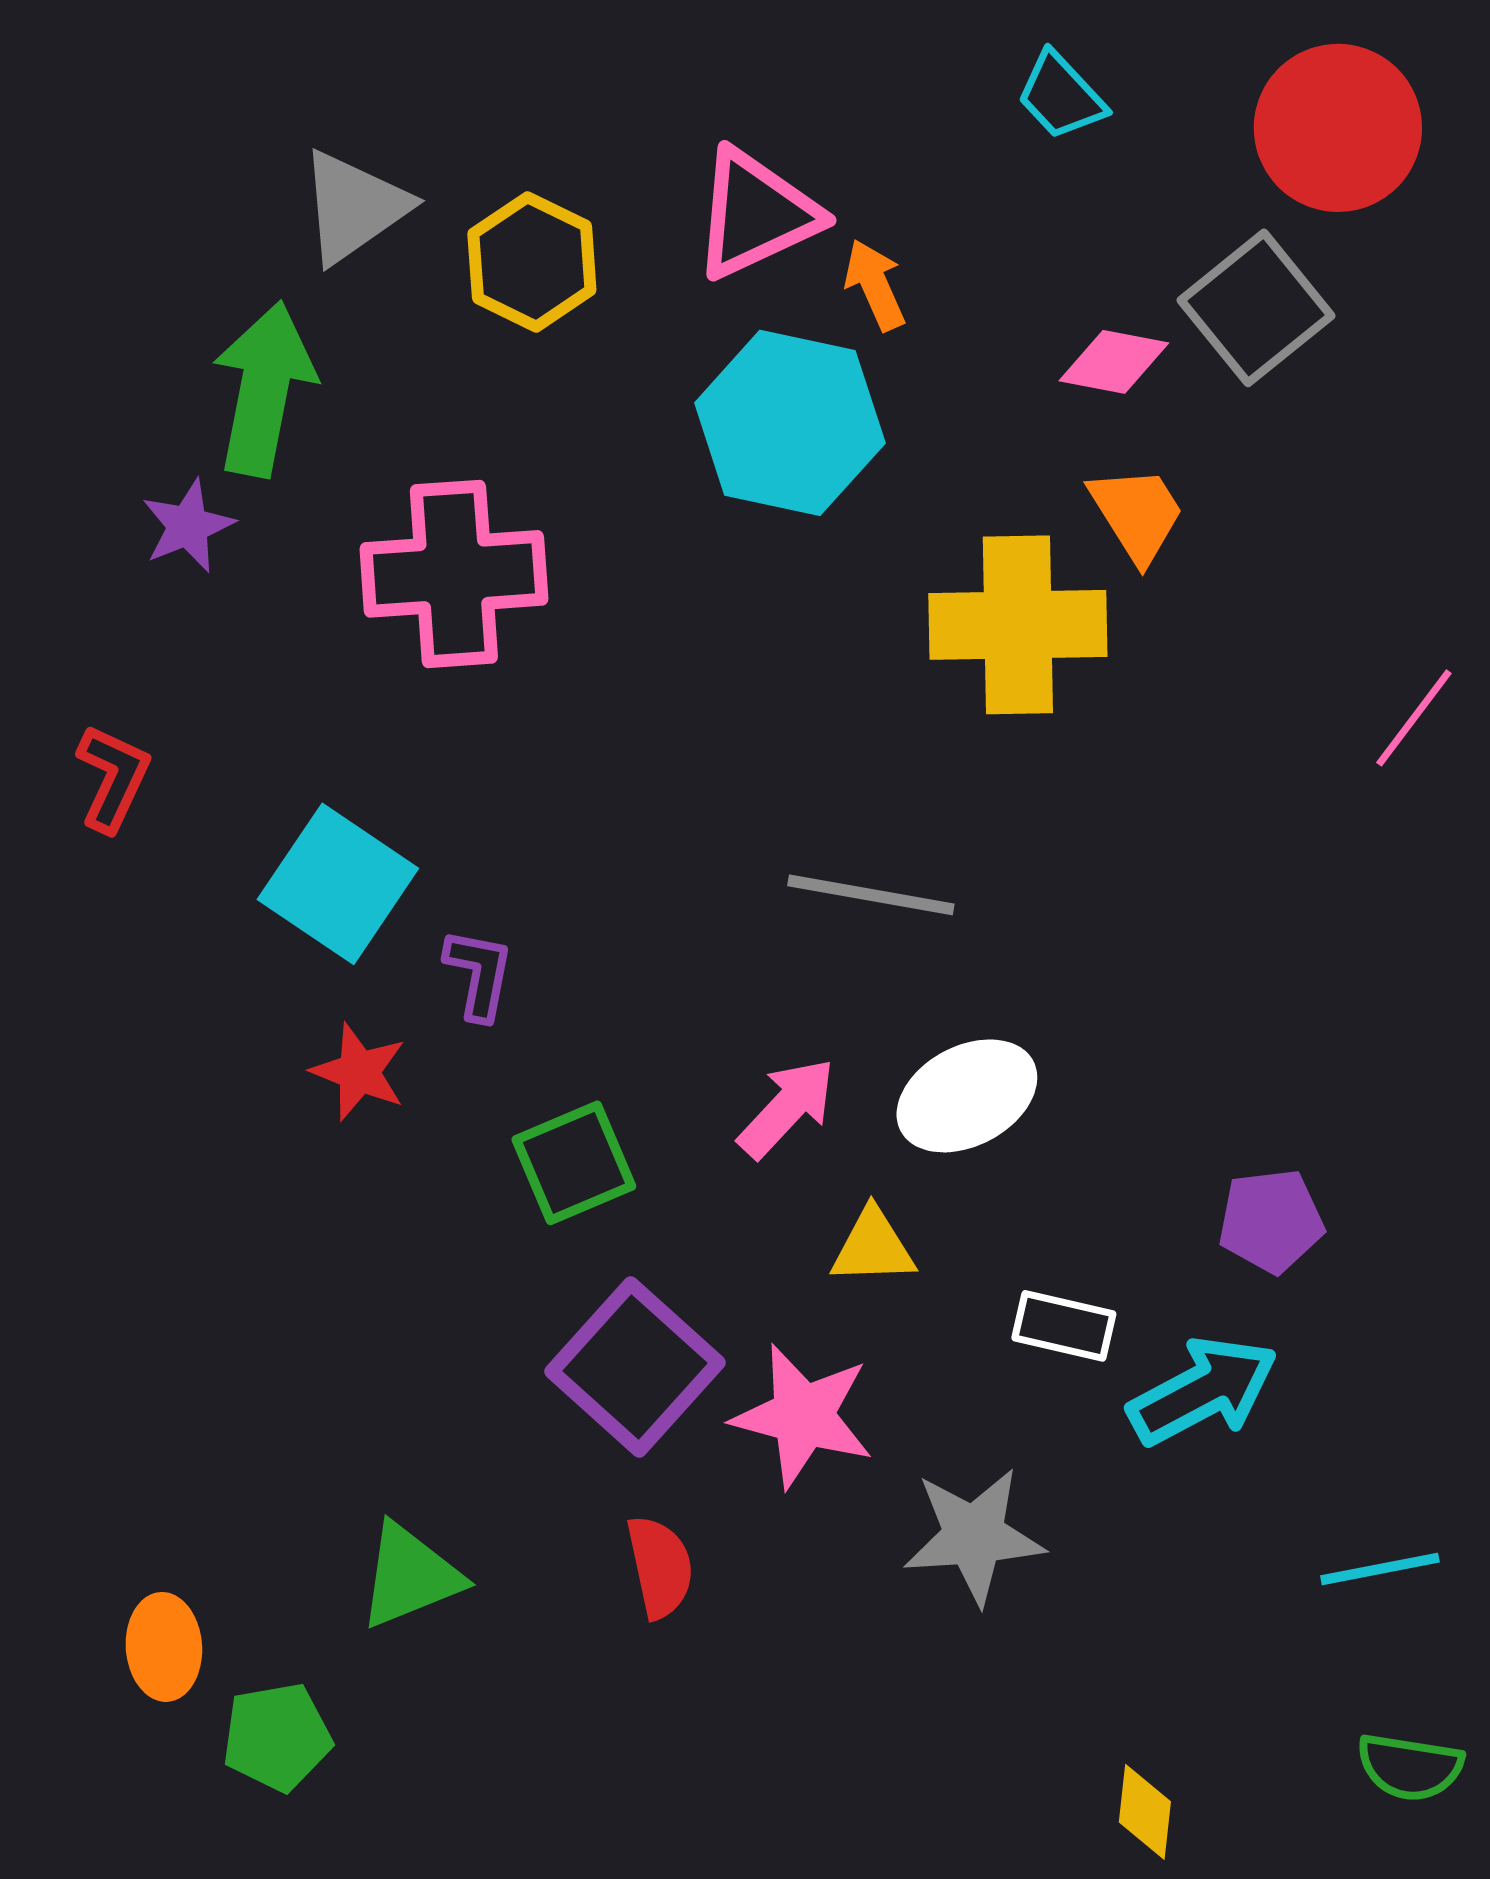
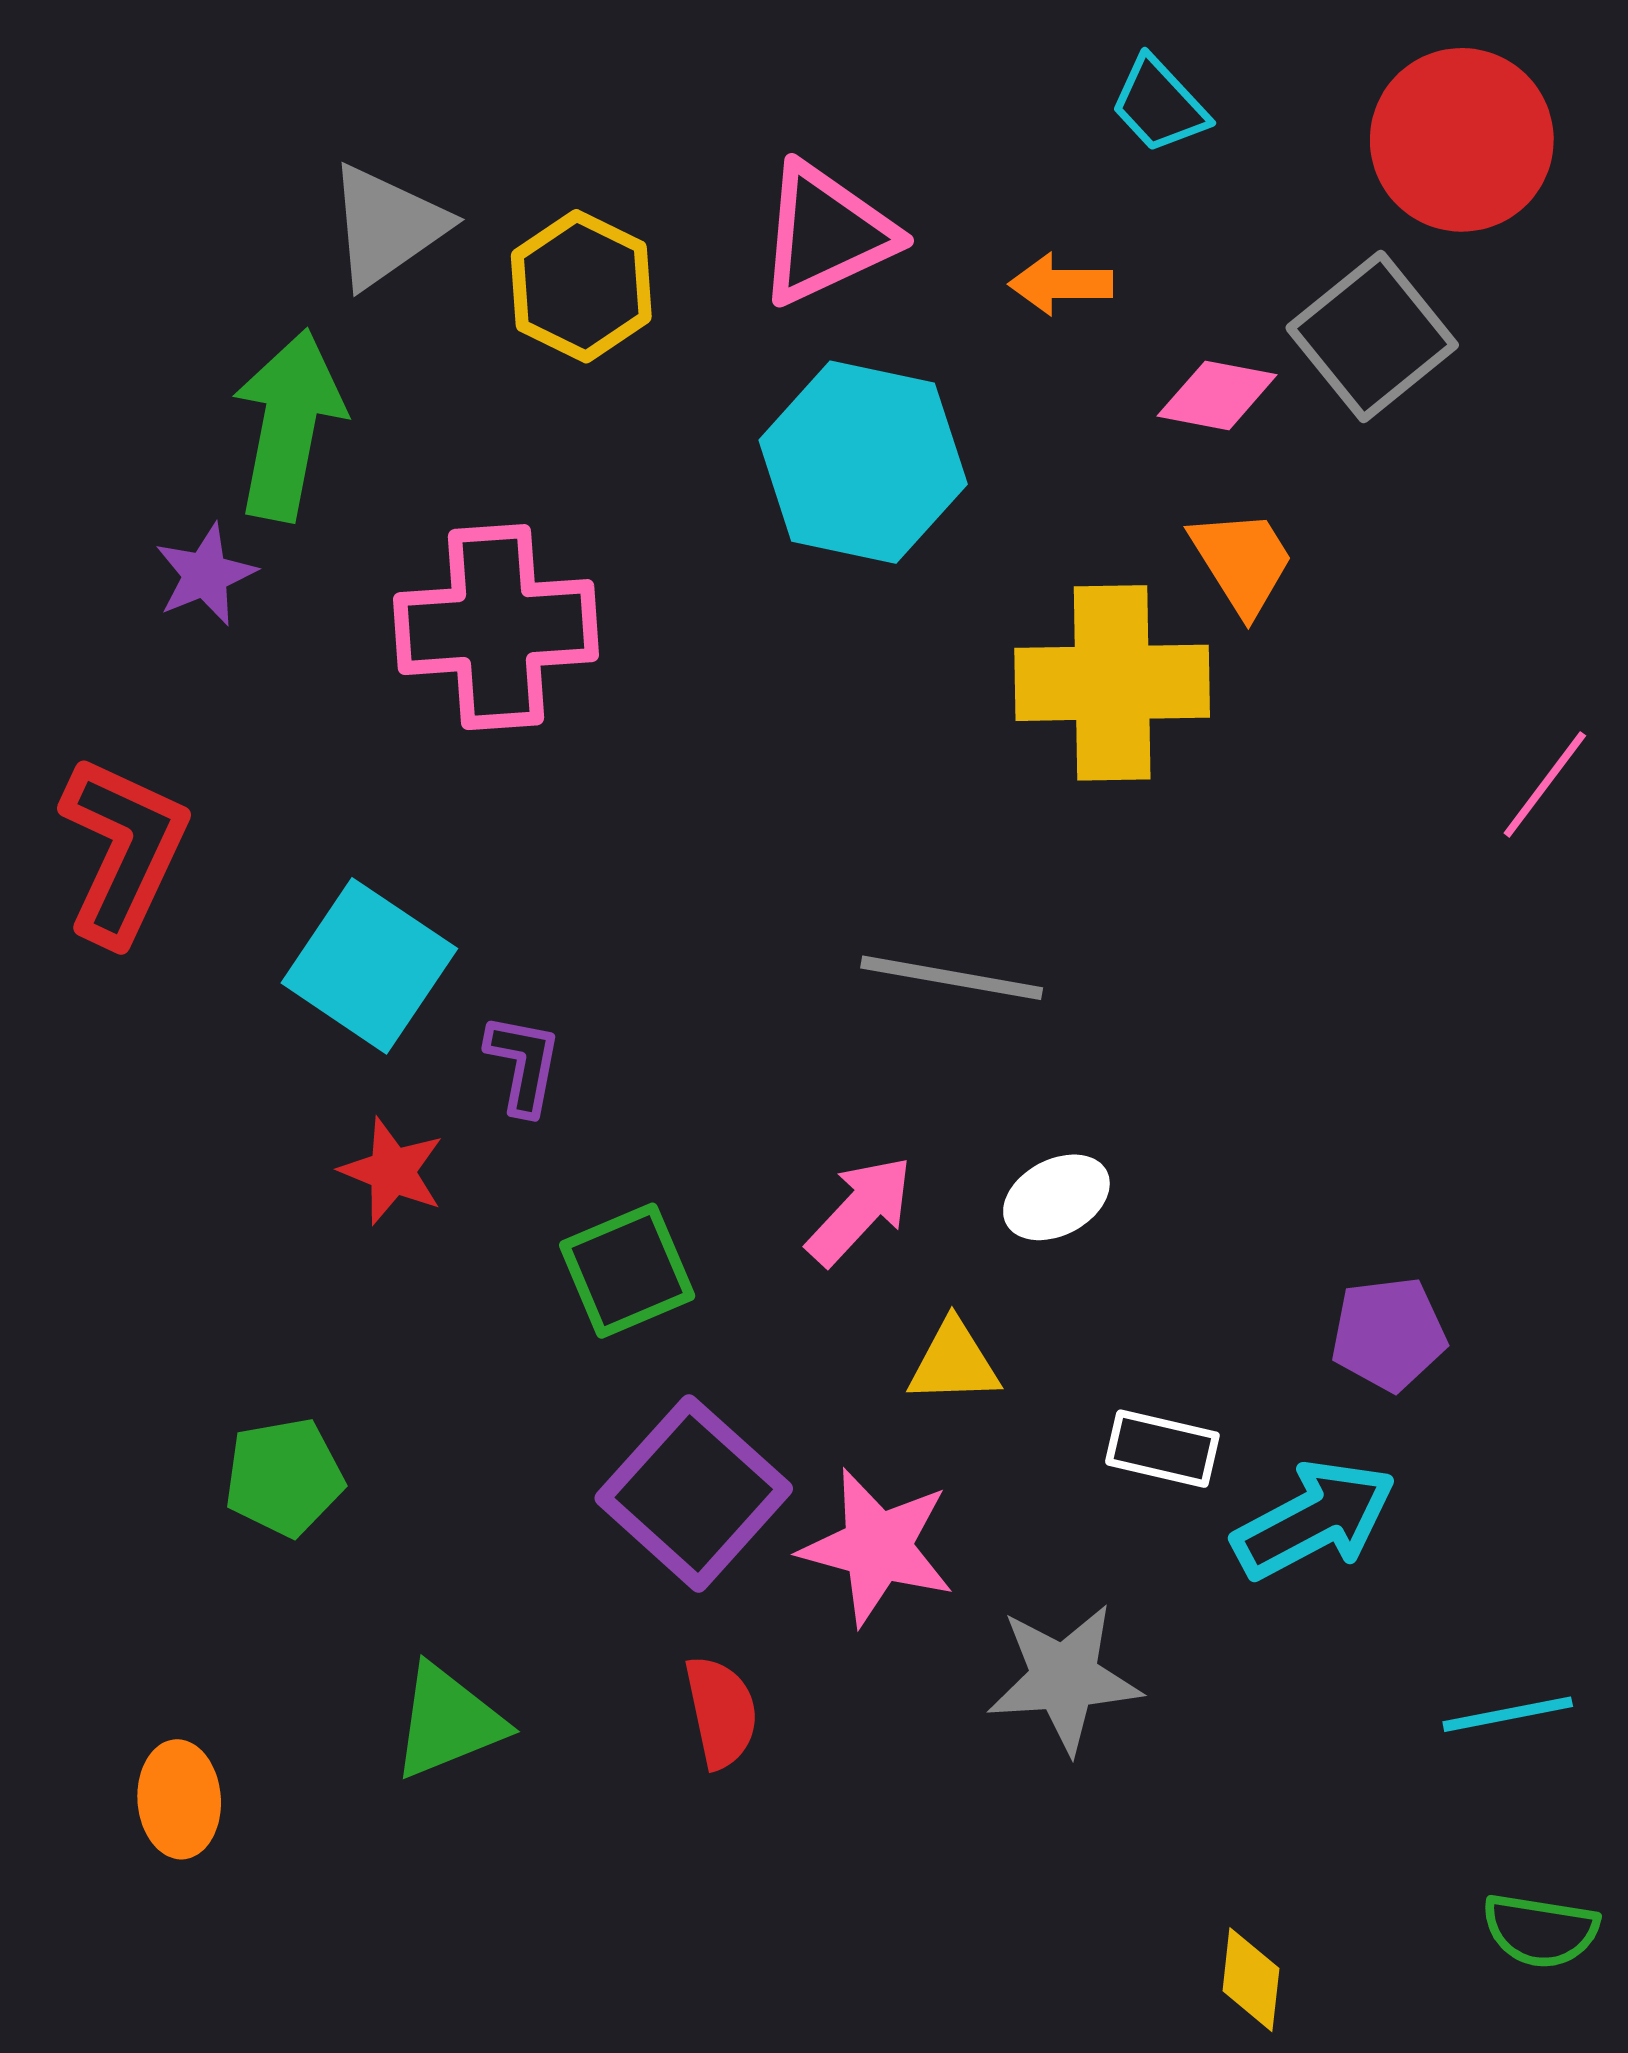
orange arrow: (875, 285) -> (1061, 284), moved, turned -66
red L-shape: (113, 778) -> (123, 850), size x1.6
white ellipse: (967, 1096) -> (1056, 1197), size x0.7
green pentagon: (277, 1737) -> (284, 1477), moved

